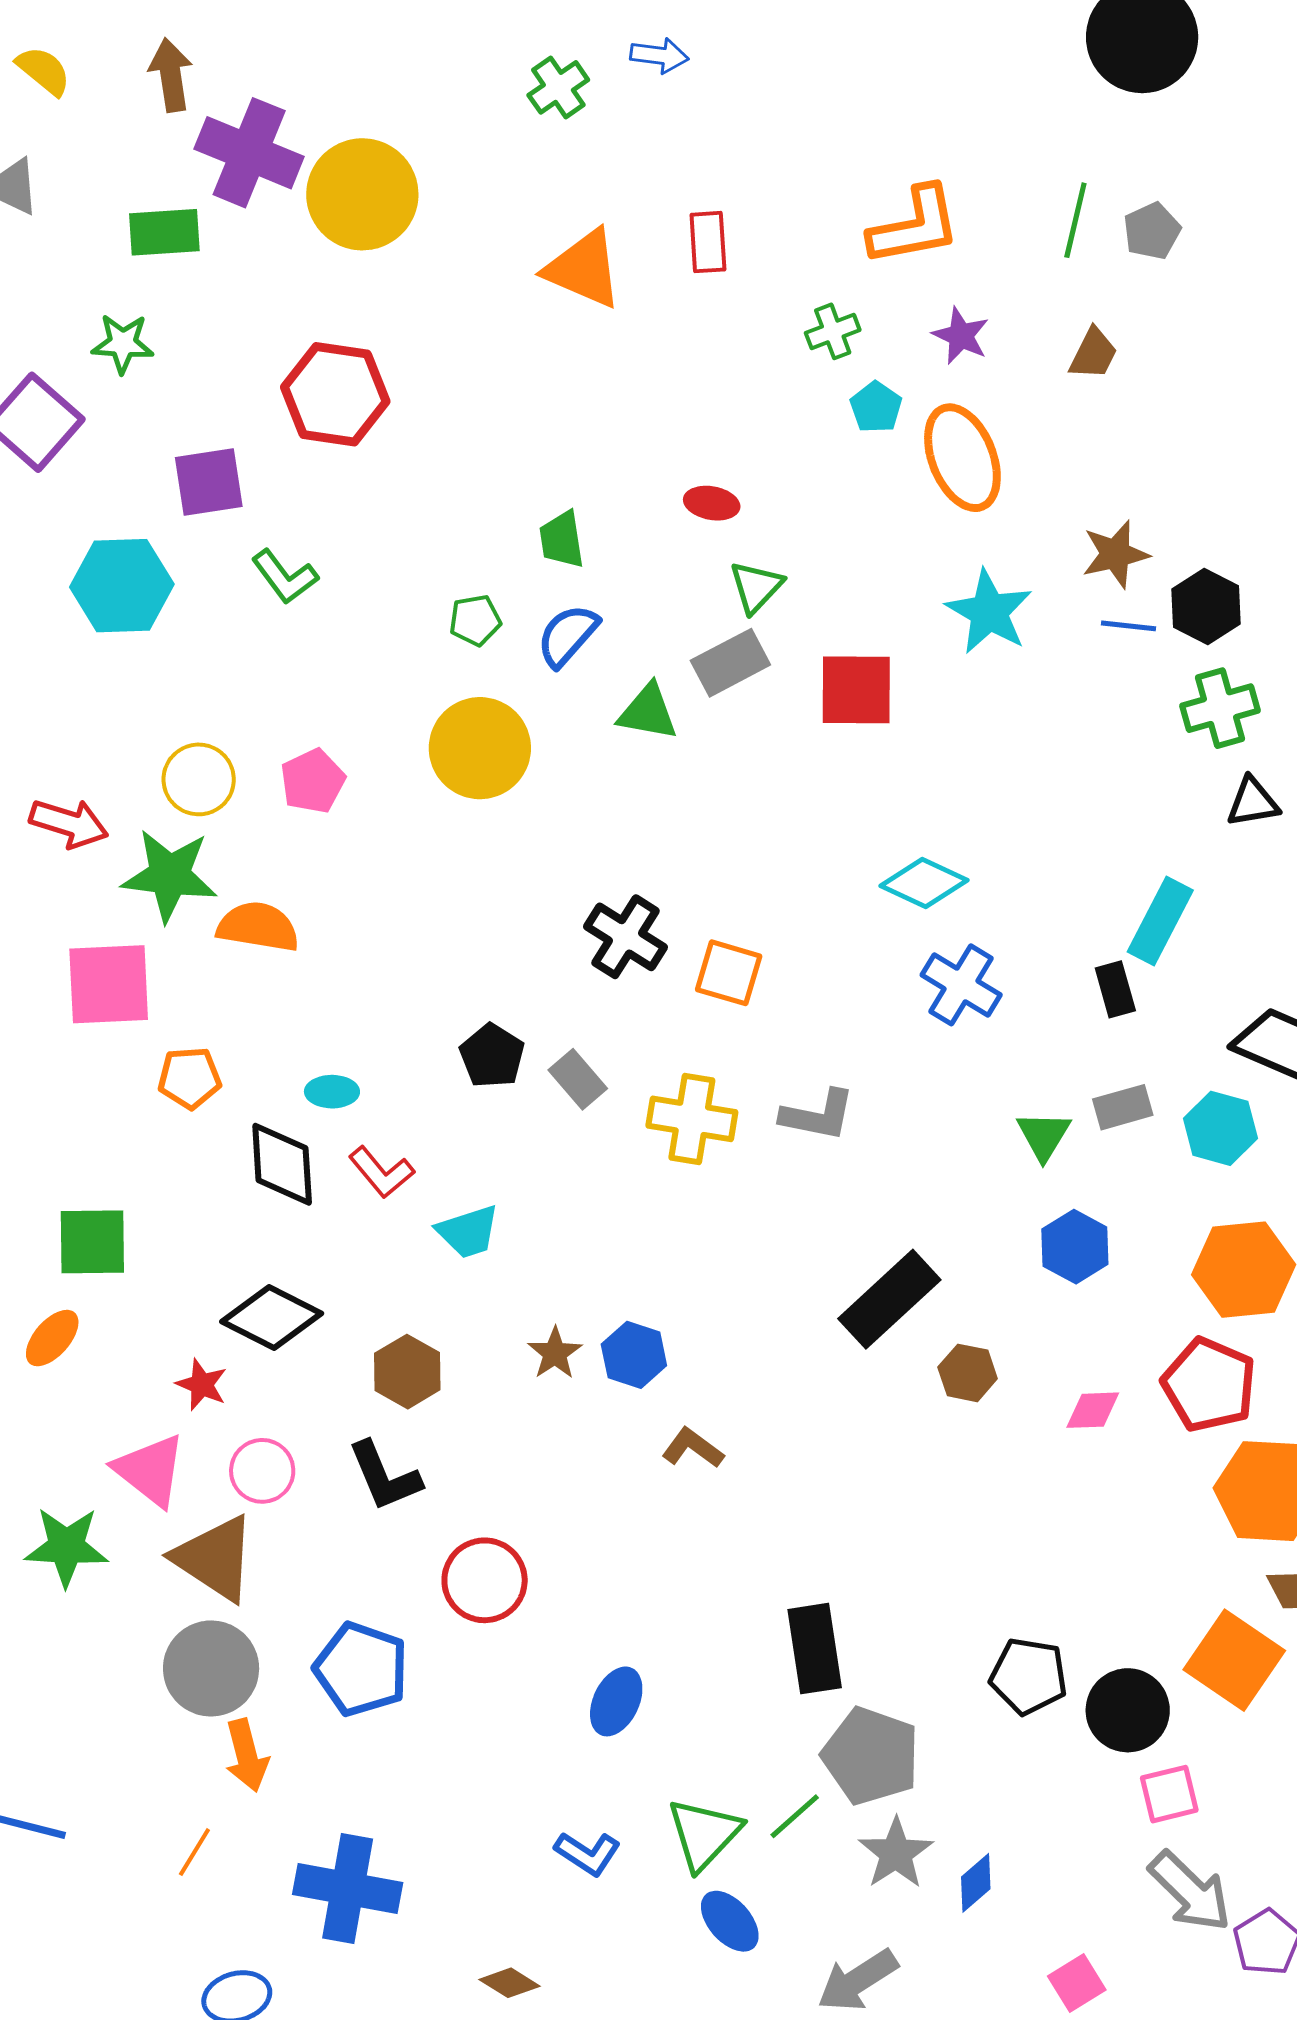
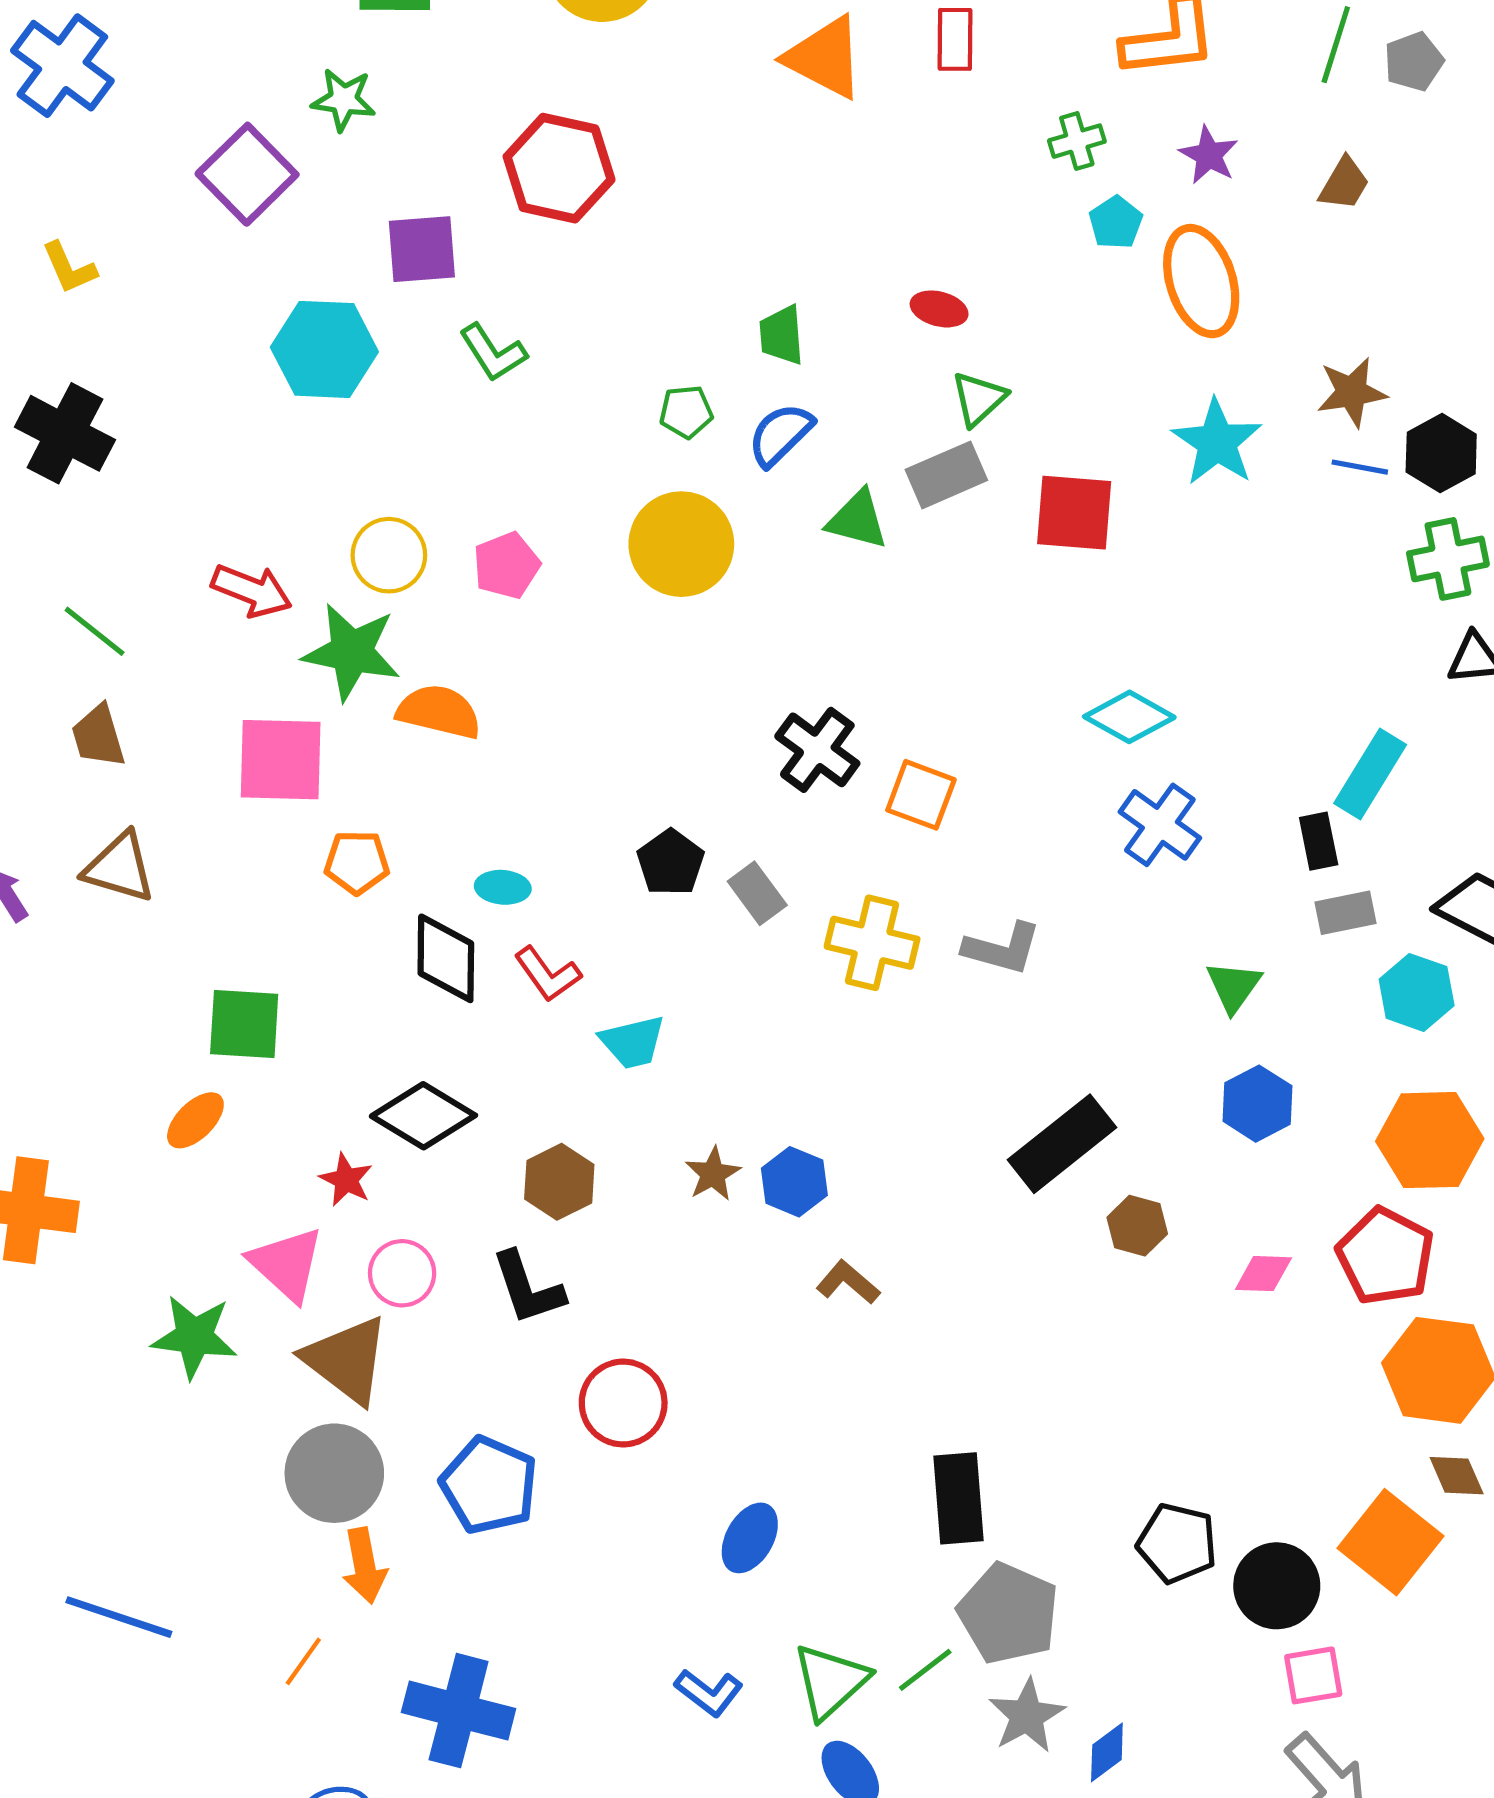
gray rectangle: (1123, 1107) -> (1345, 913), moved

